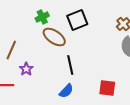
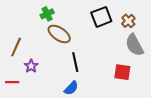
black square: (77, 20) -> (101, 17), moved
red square: (107, 88) -> (122, 72), moved

